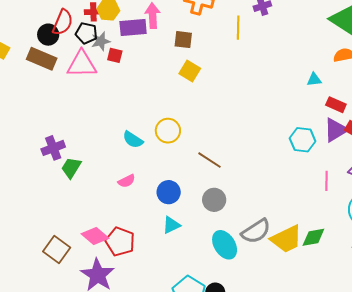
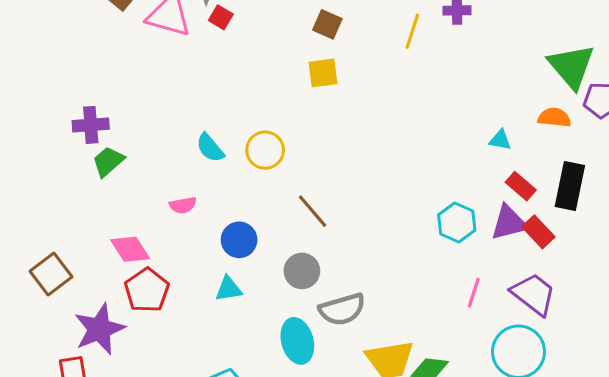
yellow square: (190, 71) -> (323, 73), turned 35
gray semicircle: (256, 231) -> (342, 309), moved
pink diamond: (95, 236) -> (130, 249), moved

